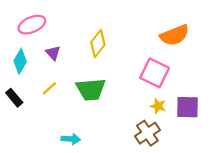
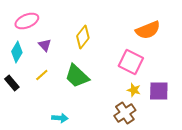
green trapezoid: (91, 89) -> (77, 76), turned 48

